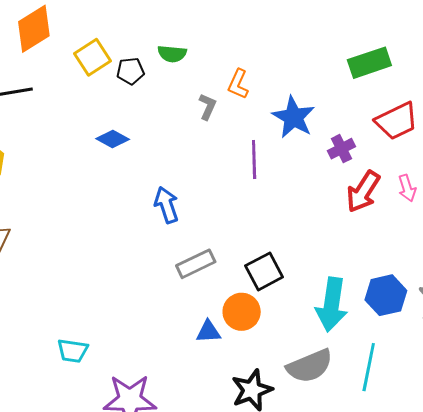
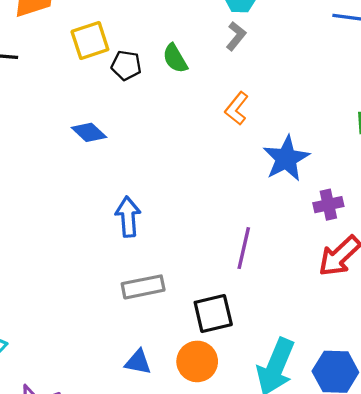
green semicircle: (172, 54) -> (175, 58), turned 40
gray L-shape: (207, 107) -> (236, 36), moved
purple line: (254, 159) -> (244, 248), moved
orange circle: (242, 312) -> (197, 361), moved

